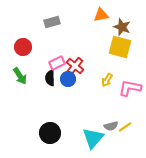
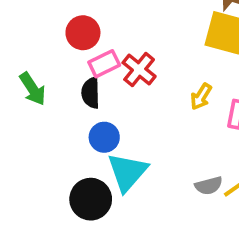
red circle: (23, 47) -> (83, 33), moved
blue circle: (68, 79) -> (104, 137), moved
cyan triangle: (93, 138) -> (127, 172), moved

